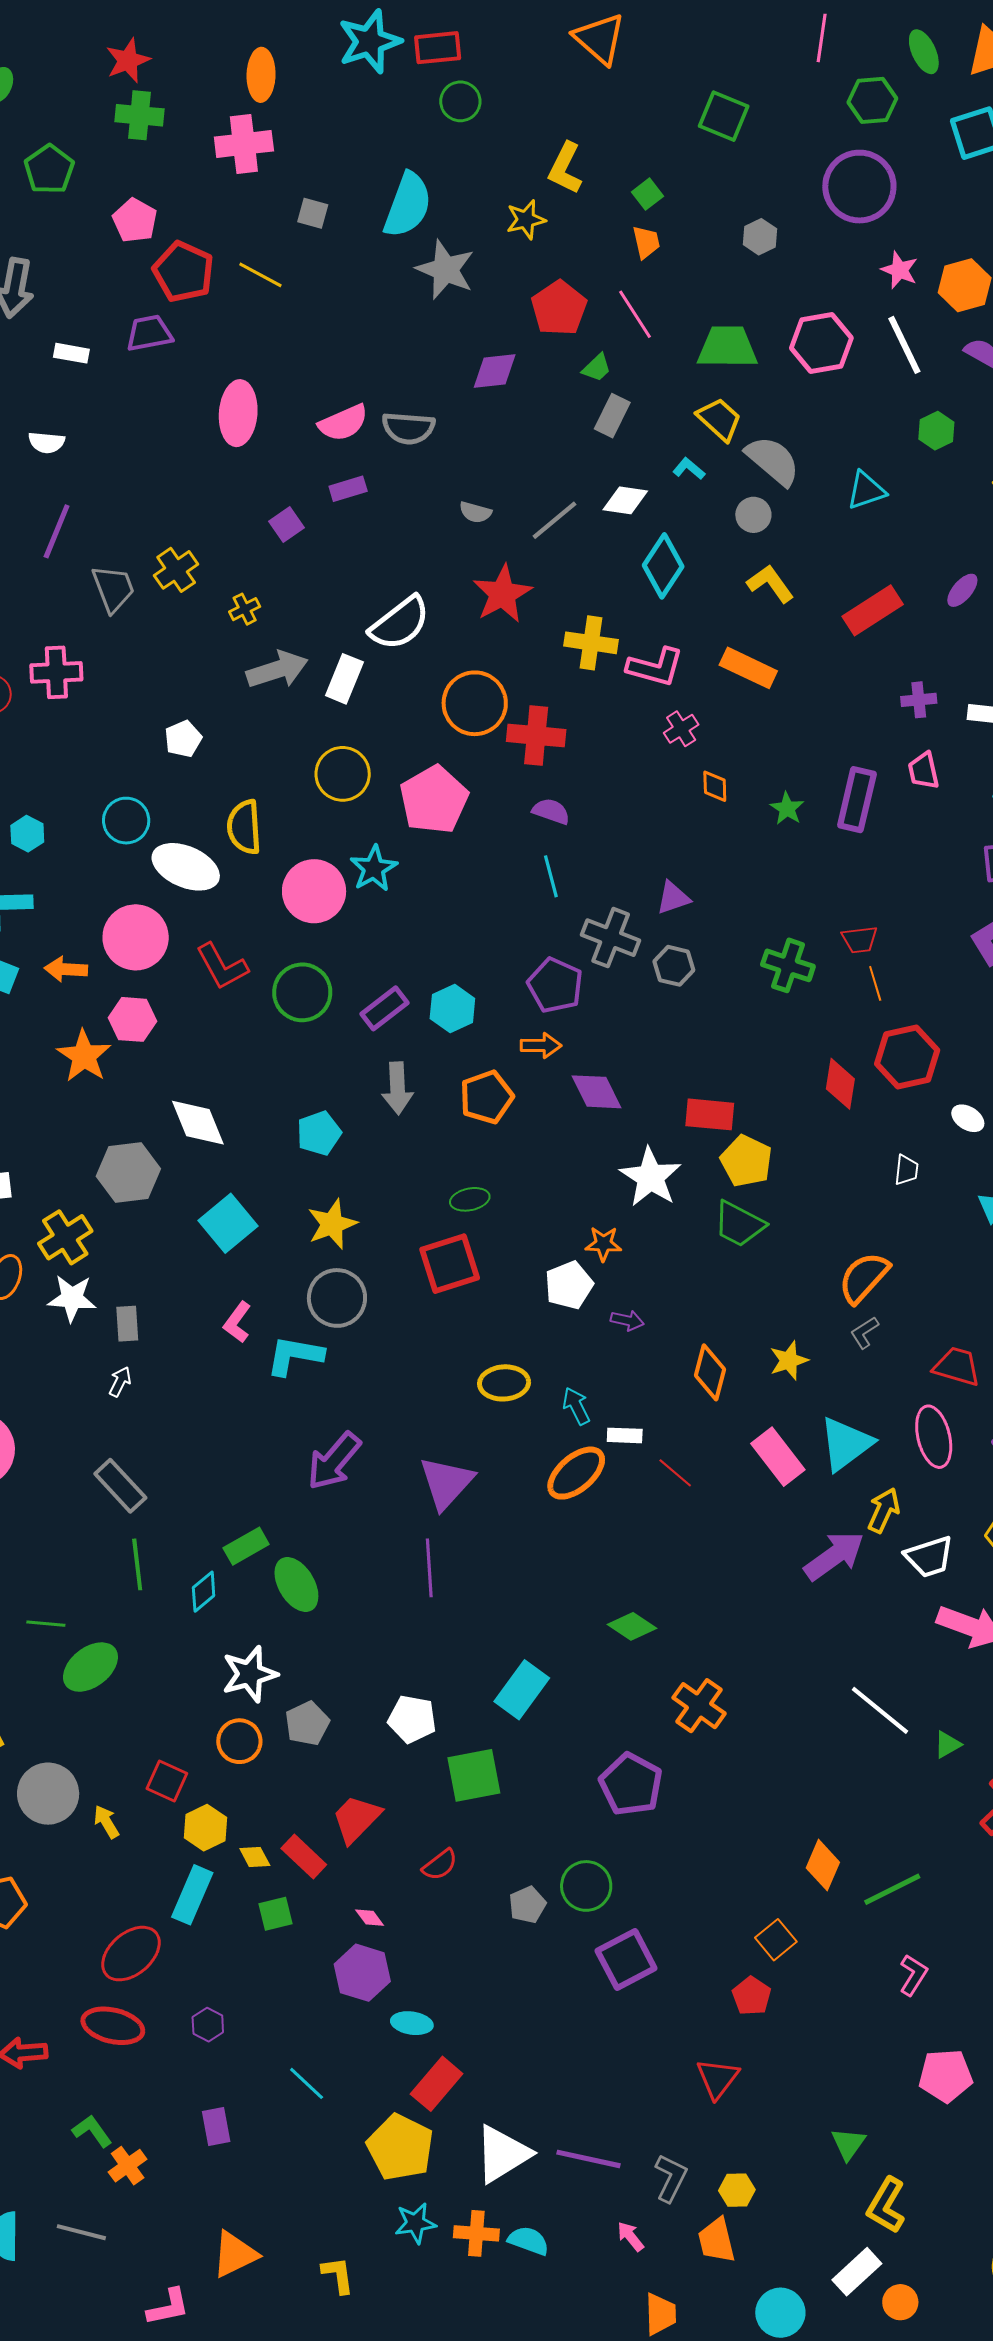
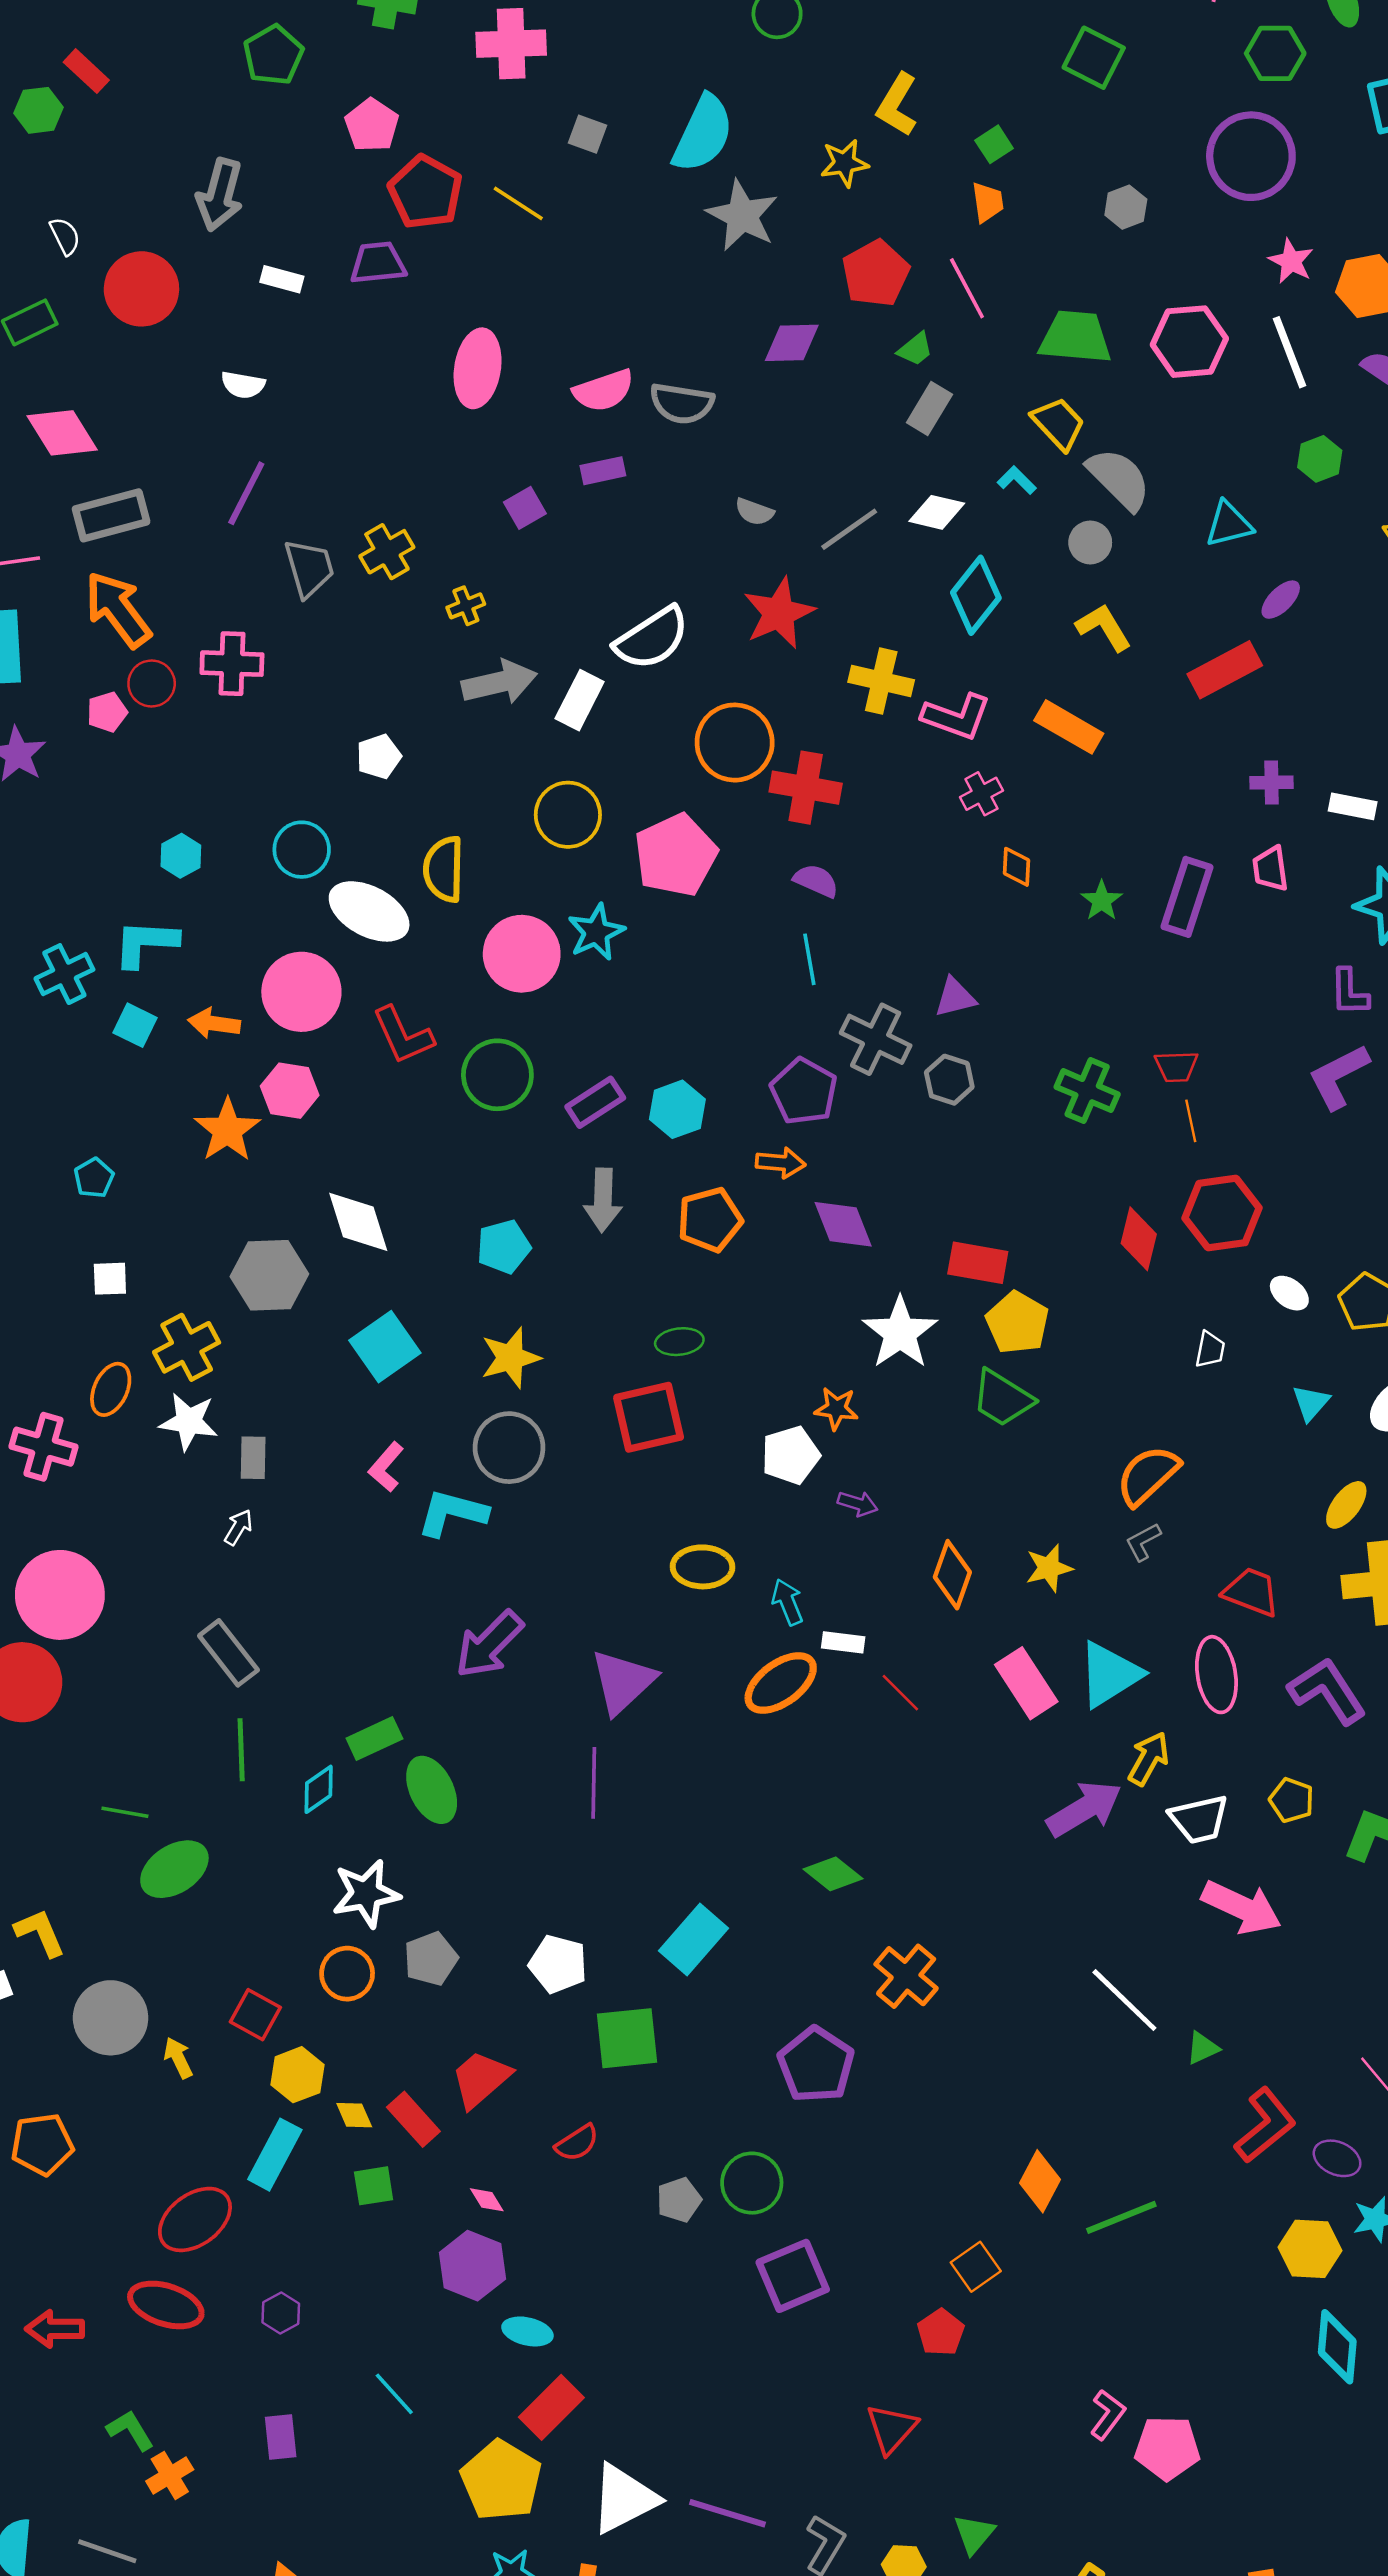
purple ellipse: (962, 590) -> (1281, 600), moved
pink L-shape: (913, 1975) -> (1108, 2415), moved
green triangle: (848, 2144) -> (974, 2534), moved

